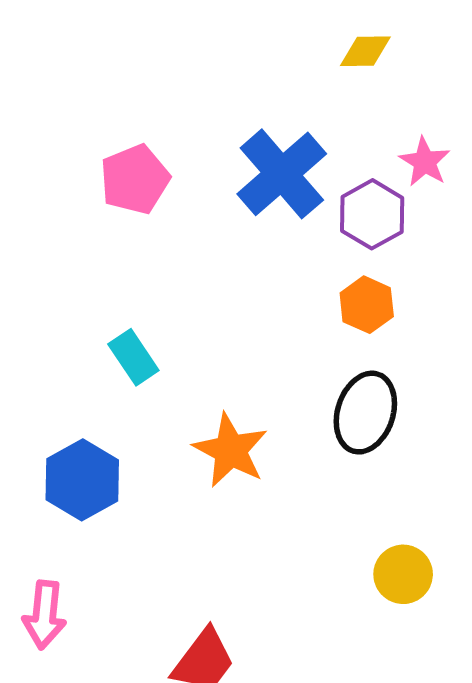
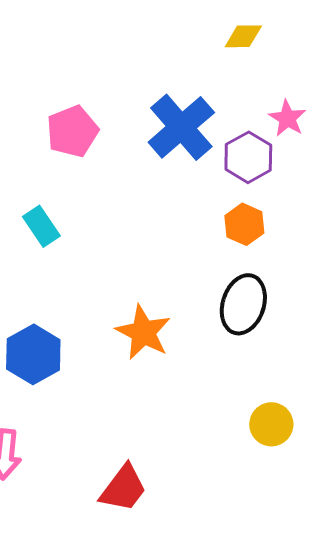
cyan rectangle: (133, 357) -> (41, 226), moved

